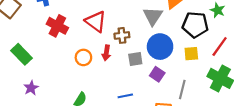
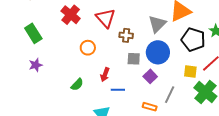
red arrow: (106, 53) -> (105, 75), moved
yellow square: (191, 54) -> (190, 71), moved

